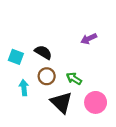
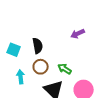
black semicircle: (43, 52) -> (38, 46), turned 49

